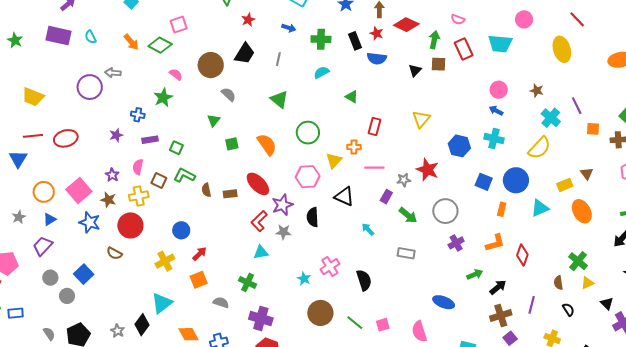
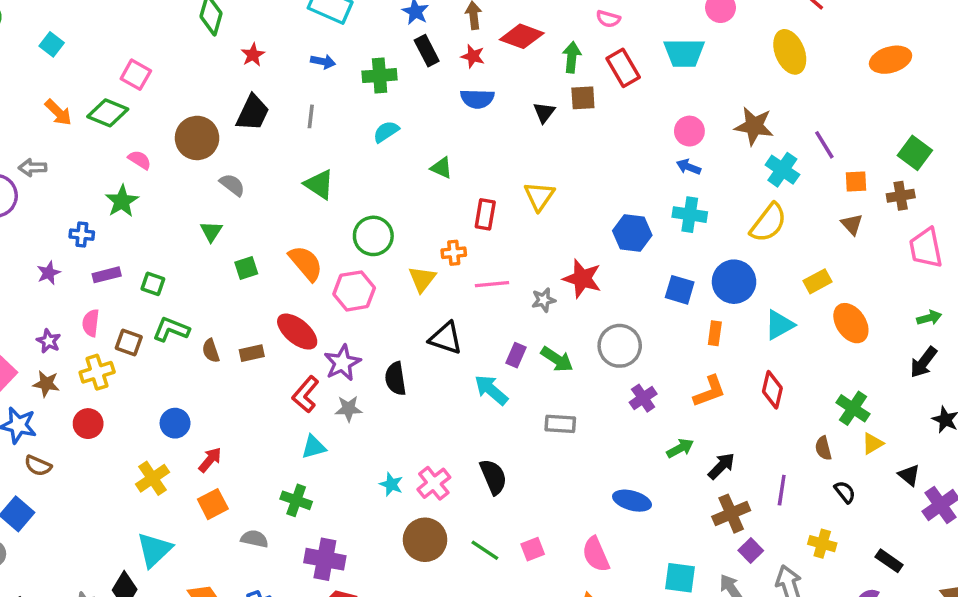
pink square: (179, 25) -> (136, 75), turned -36
black rectangle: (355, 41) -> (427, 51), moved
brown star: (537, 91) -> (754, 126), size x1.6
yellow triangle: (421, 119) -> (539, 196), moved
brown triangle: (587, 174) -> (852, 224), moved
pink hexagon: (308, 177) -> (354, 291), moved
purple rectangle: (386, 197) -> (516, 355), moved
red circle: (130, 225) -> (88, 424), size x0.7
cyan arrow: (368, 229) -> (491, 390), size x1.5
brown semicircle: (114, 253) -> (38, 466), moved
red diamond: (522, 255) -> (772, 390), moved
pink cross: (330, 267) -> (434, 483), moved

